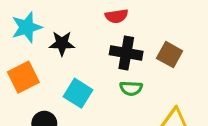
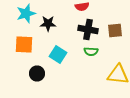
brown square: (170, 55) -> (115, 30), turned -35
orange square: (23, 77) -> (24, 44), turned 30

